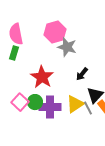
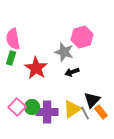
pink hexagon: (55, 32) -> (82, 37), moved
black arrow: (82, 74) -> (72, 72), moved, turned 32
red star: (42, 77) -> (36, 68), moved

